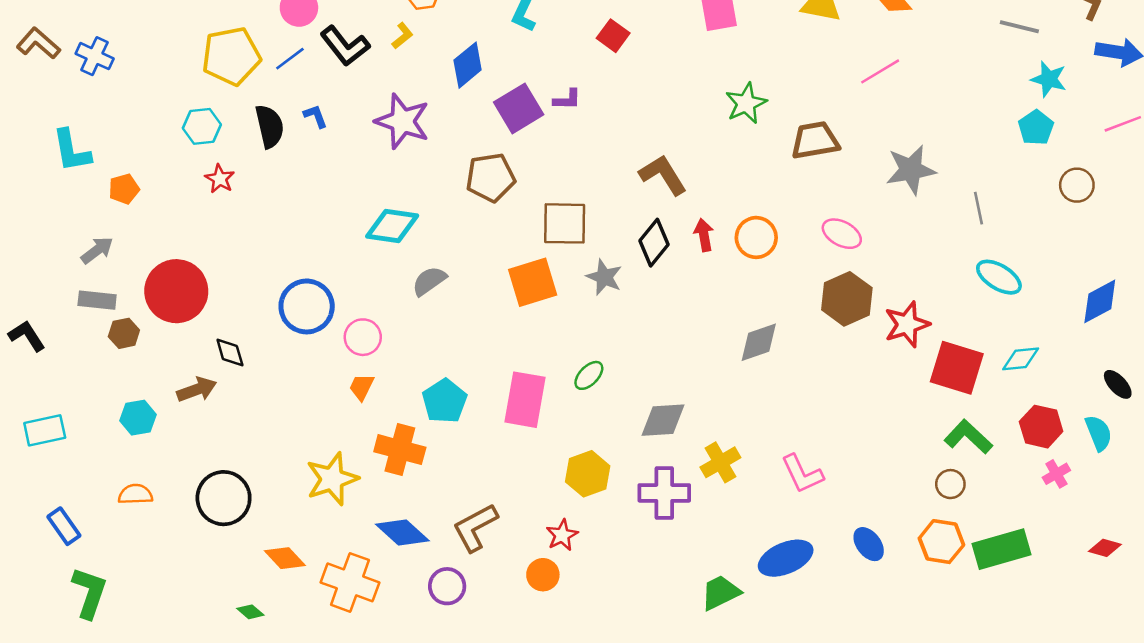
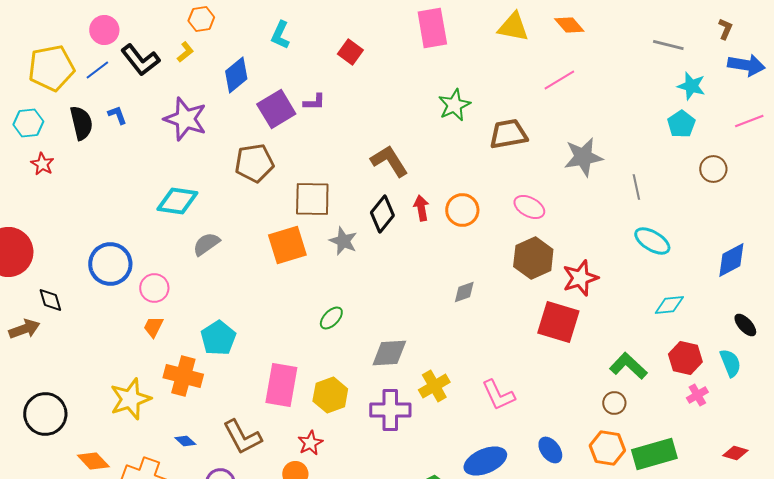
gray diamond: (759, 342) -> (464, 292), size x0.7
red square: (957, 368) -> (558, 322), moved
pink rectangle: (525, 400) -> (281, 385), moved
brown L-shape: (475, 527) -> (242, 437), turned -90
blue diamond: (402, 533) -> (185, 441), size x0.5

